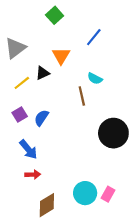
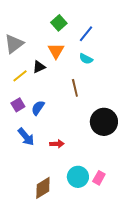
green square: (55, 15) -> (59, 23), moved
cyan semicircle: (95, 79) -> (86, 59), moved
red arrow: (33, 175) -> (57, 144), moved

